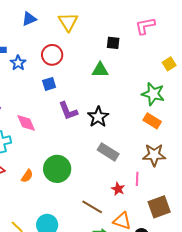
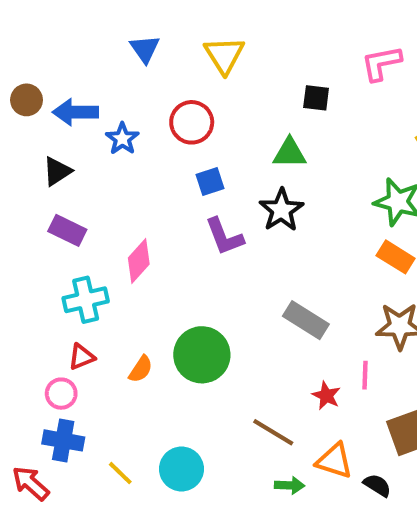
blue triangle: (29, 19) -> (145, 49), turned -42
blue square: (49, 84) -> (210, 181), moved
black star: (98, 117) -> (281, 210), moved
pink diamond: (26, 123) -> (139, 261), turned 65

